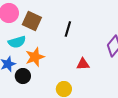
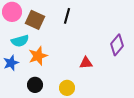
black line: (68, 29) -> (67, 16), moved
black circle: (23, 76) -> (35, 85), moved

